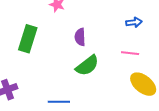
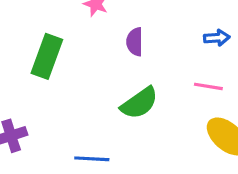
purple semicircle: (80, 37) -> (135, 42), moved

